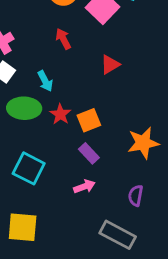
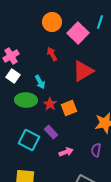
red triangle: (110, 64) -> (83, 71), size x1.6
purple rectangle: (89, 153) -> (51, 132), moved
purple semicircle: (136, 196) -> (96, 150), moved

